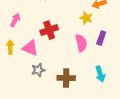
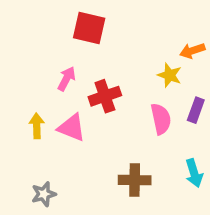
pink arrow: (15, 20) -> (66, 79), moved
gray star: (38, 70) -> (44, 194), moved

